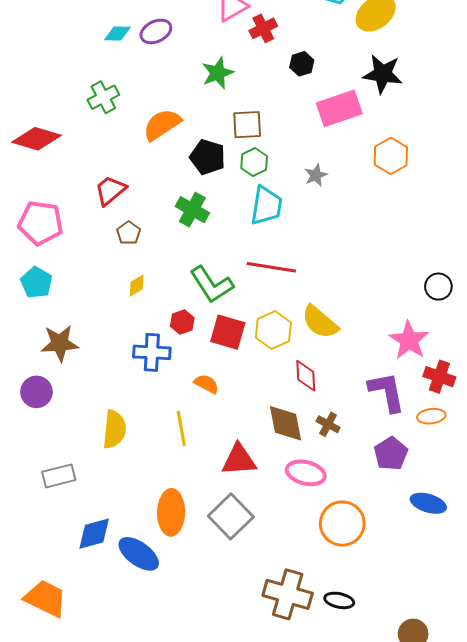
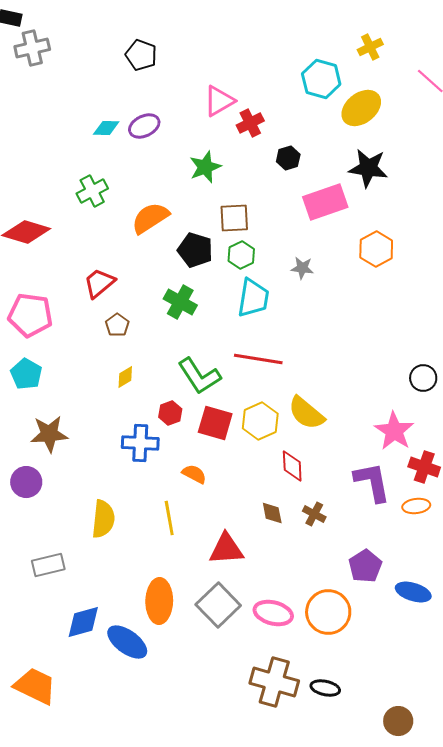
gray star: (316, 175) -> (302, 268), turned 30
brown diamond: (286, 423) -> (272, 513), size x0.6
purple pentagon: (391, 454) -> (365, 566), moved
pink ellipse: (306, 473) -> (273, 613), moved

